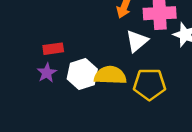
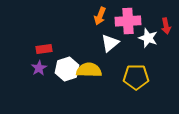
yellow pentagon: (149, 84) -> (136, 77), moved

